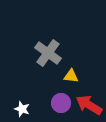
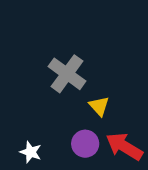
yellow triangle: (71, 76) -> (99, 106), turned 42

